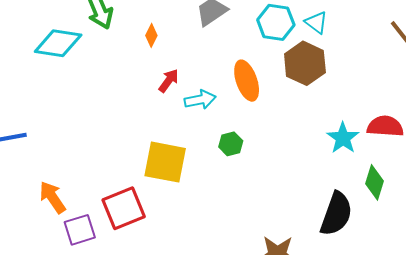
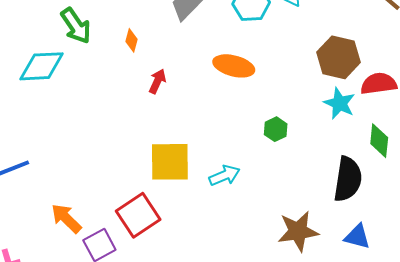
brown hexagon: (305, 63) -> (338, 57), moved
orange ellipse: (247, 81) -> (234, 66), turned -45
cyan arrow: (200, 100) -> (225, 175), moved
green hexagon: (231, 144) -> (276, 129), moved

